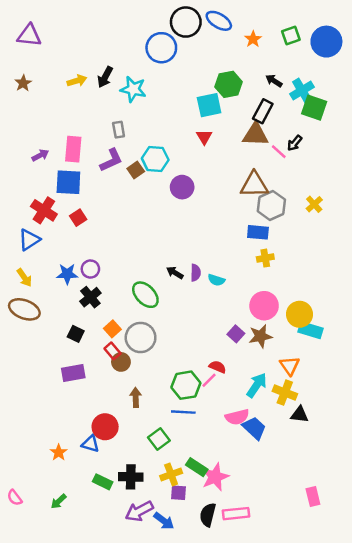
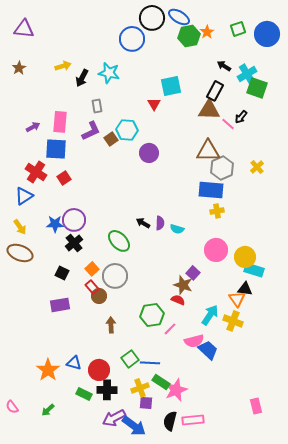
black arrow: (105, 77) -> (82, 78), moved
green hexagon: (229, 84) -> (189, 36), moved
red triangle: (204, 137) -> (154, 104), moved
blue rectangle: (258, 232) -> (211, 190), size x1.4
purple circle: (90, 269) -> (74, 220), size x1.5
brown star: (260, 336) -> (183, 285), moved, turned 30
pink line: (209, 380) -> (170, 329), moved
blue line: (183, 412) -> (150, 363), moved
black triangle: (300, 415) -> (245, 289), moved
red circle: (105, 427) -> (99, 370), moved
orange star: (59, 452) -> (48, 370), size x1.6
blue arrow: (164, 521) -> (134, 426), size x1.4

